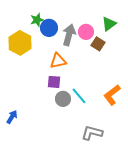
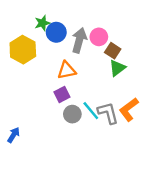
green triangle: (109, 24) -> (117, 68), moved
purple square: (54, 82) -> (62, 95), turned -32
gray L-shape: (92, 133) -> (108, 113), moved, turned 60

